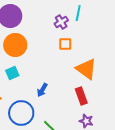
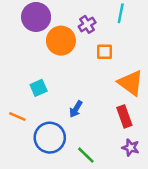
purple cross: (61, 22) -> (87, 24), moved
orange circle: (15, 45) -> (61, 41), moved

